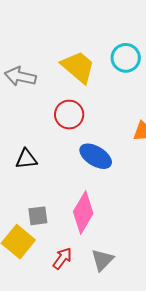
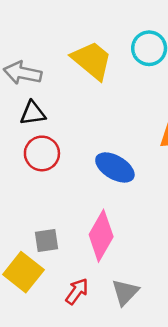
red circle: (69, 115) -> (42, 153), moved
black triangle: (26, 159) -> (33, 113), moved

